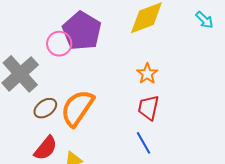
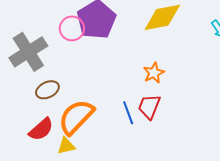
orange semicircle: (77, 108) -> (76, 117), moved
blue line: (144, 143) -> (128, 113), moved

